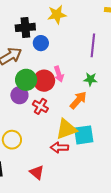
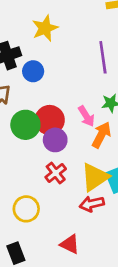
pink arrow: (59, 74) -> (86, 116), moved
purple circle: (19, 95) -> (55, 140), moved
red cross: (40, 106) -> (56, 173), moved, turned 35

